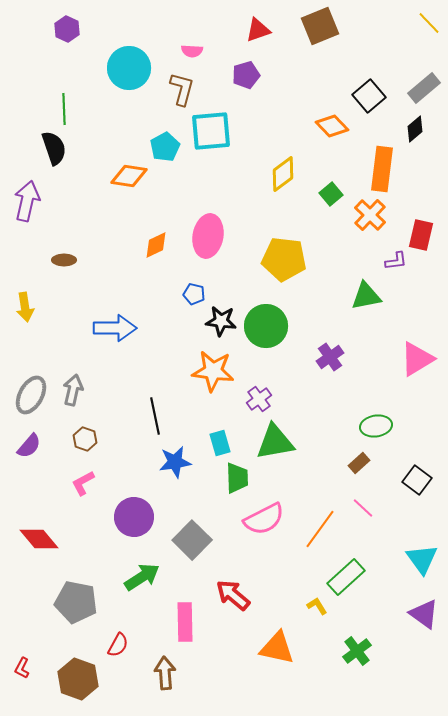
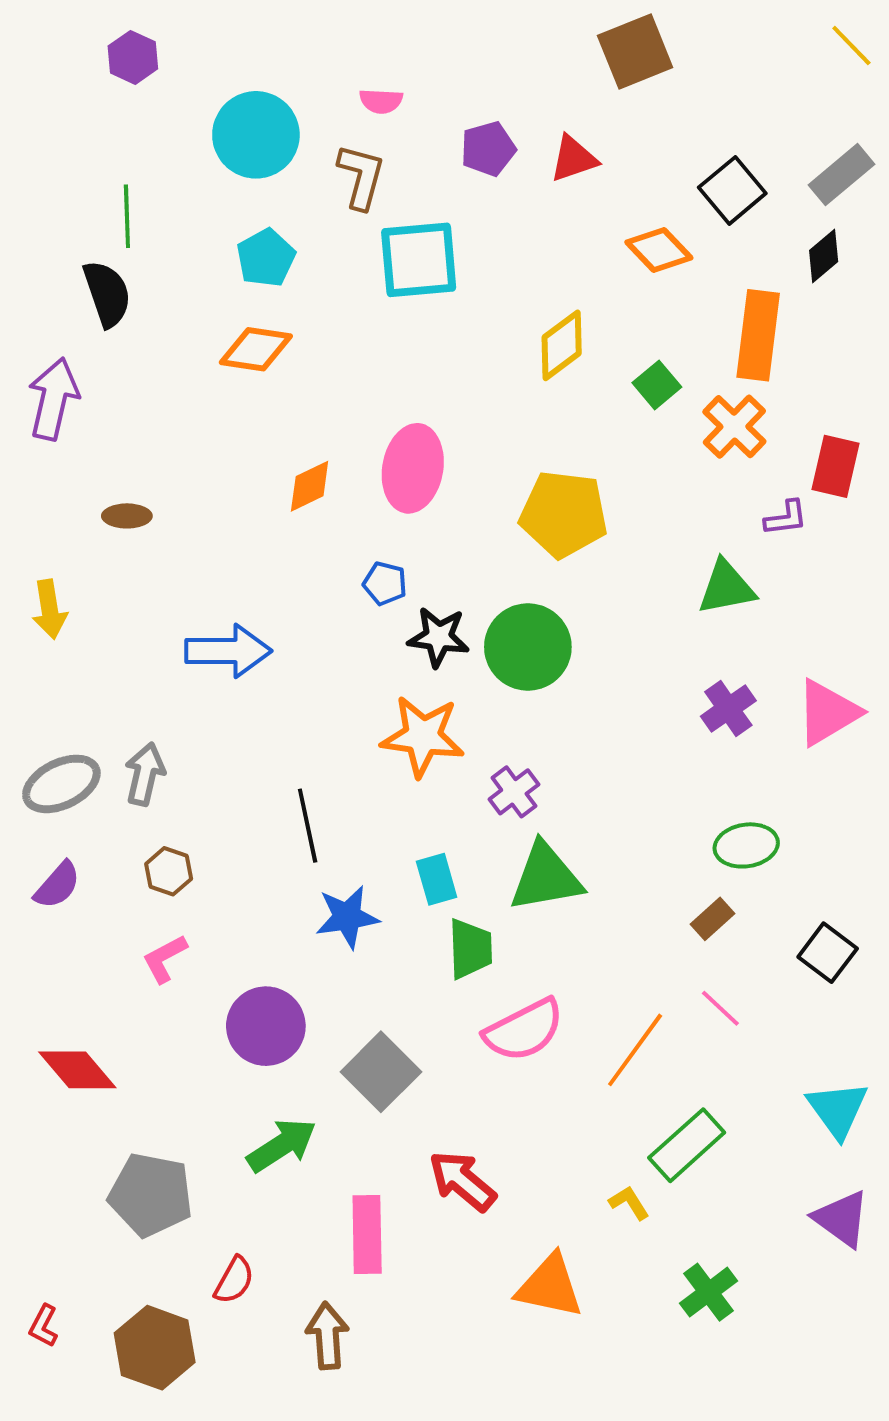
red triangle: (258, 30) -> (574, 159), moved
cyan pentagon: (165, 147) -> (266, 258), moved
purple cross: (330, 357) -> (728, 709), moved
gray ellipse: (31, 395) -> (61, 784), turned 36

